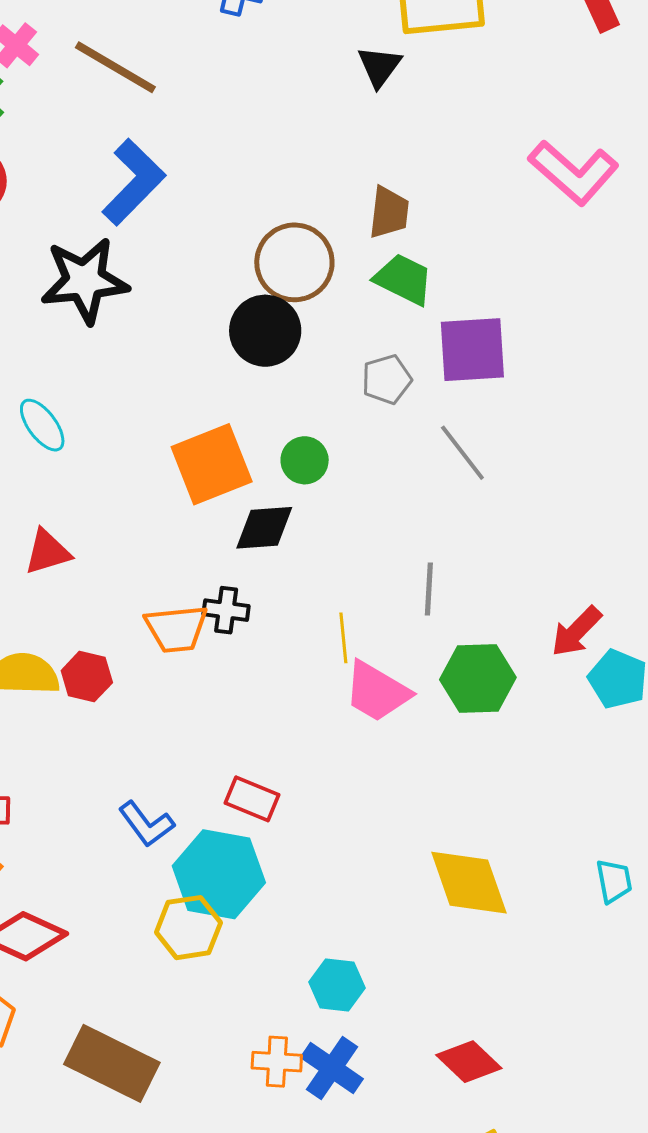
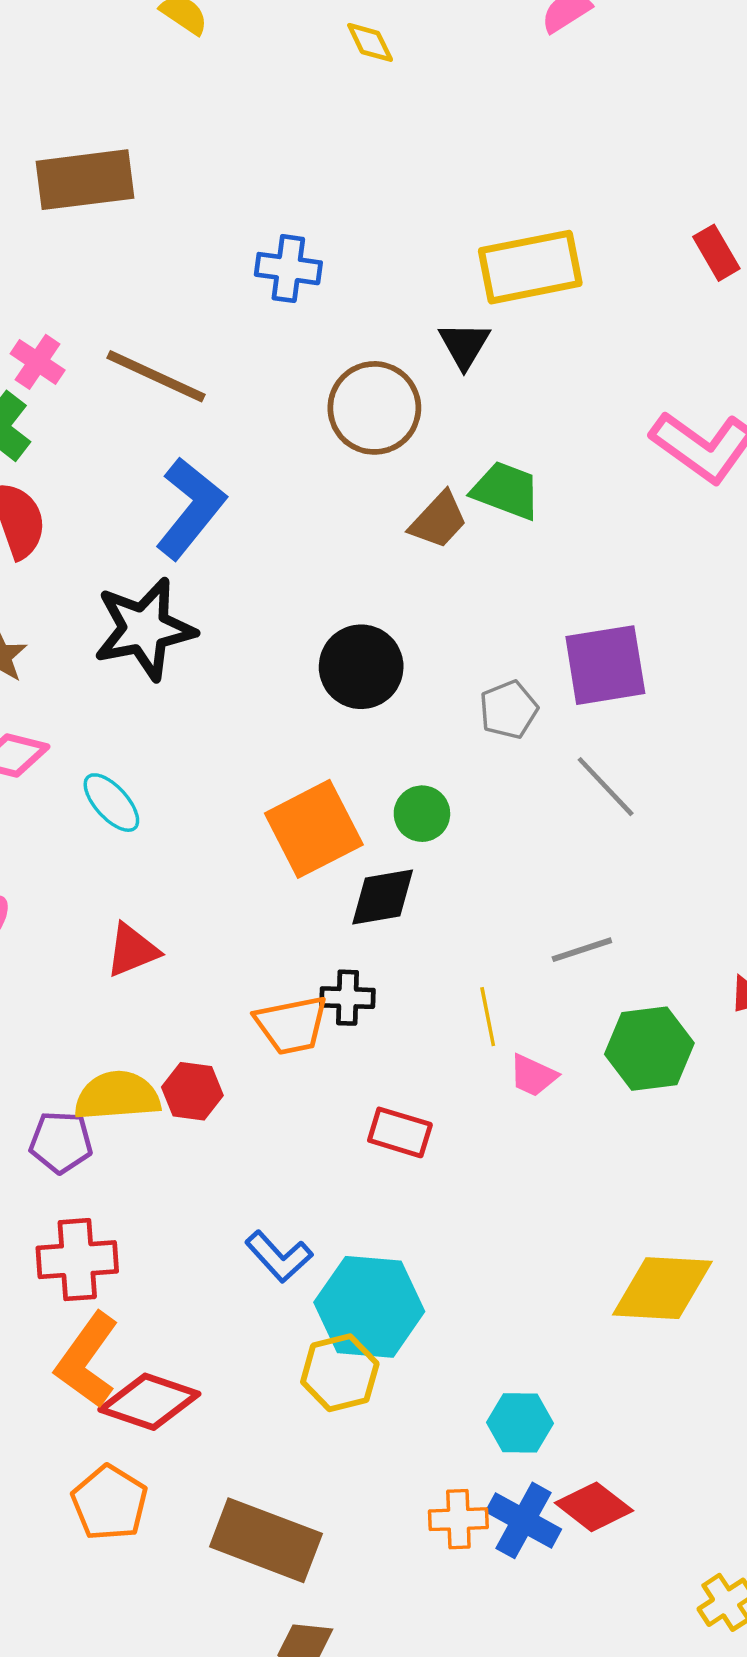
brown trapezoid: (389, 212) -> (438, 520), moved, turned 42
brown circle: (294, 262) -> (374, 408), moved
green trapezoid: (404, 279) -> (506, 490), moved
gray line: (429, 589) -> (582, 950), turned 74
pink trapezoid: (377, 692) -> (533, 1075), size x0.6
red rectangle: (252, 799) -> (400, 1132), moved
yellow diamond: (469, 883) -> (662, 1288), turned -62
red diamond: (469, 1062) -> (594, 1507), moved

